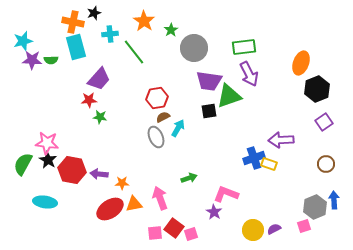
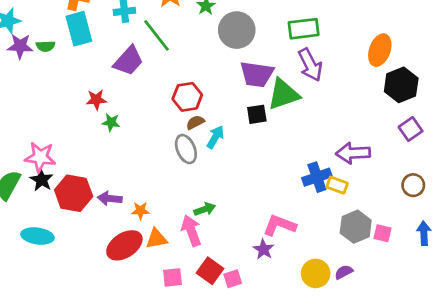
purple trapezoid: (99, 79) -> (128, 61), moved
green arrow: (189, 178) -> (205, 209), moved
gray hexagon: (315, 207) -> (356, 227), moved
pink square: (304, 226) -> (382, 233), moved, turned 32
pink square: (155, 233) -> (173, 277), moved

